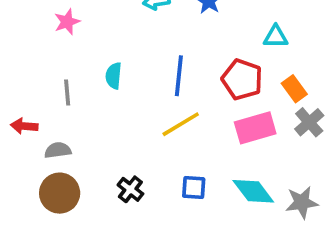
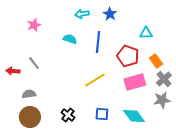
cyan semicircle: (114, 76) -> (70, 39), moved, turned 104
blue line: (179, 76) -> (98, 42), moved
gray line: (67, 92) -> (34, 63), turned -32
red arrow: (24, 126) -> (13, 71), moved
gray star: (302, 202) -> (162, 100), moved

